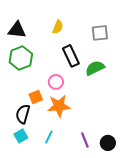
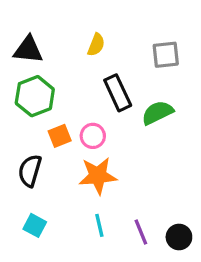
orange square: (36, 97) -> (60, 136), moved
black semicircle: (23, 114) -> (30, 171), moved
cyan square: (21, 136) -> (35, 225), turned -32
cyan line: (49, 137) -> (99, 225), moved, turned -40

